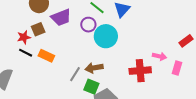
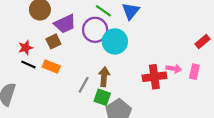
purple circle: (88, 25) -> (95, 30), size x1.5
brown square: (38, 29) -> (53, 41), moved
pink arrow: (159, 56) -> (174, 69), moved
brown arrow: (94, 68) -> (104, 77), turned 108

